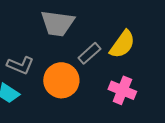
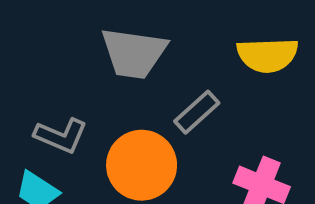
yellow semicircle: (122, 44) -> (267, 55), moved, turned 52

